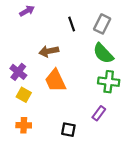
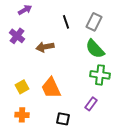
purple cross: (18, 72) -> (17, 36), moved
orange trapezoid: (55, 81) -> (51, 88), moved
yellow square: (24, 95) -> (22, 87), turned 32

